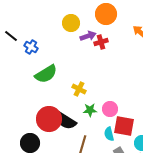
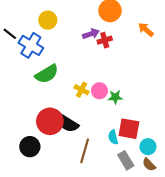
yellow circle: (71, 23) -> (48, 20), moved
blue cross: (31, 47) -> (31, 45), size x1.6
pink circle: (110, 109) -> (99, 91), moved
green star: (90, 110) -> (115, 97), moved

